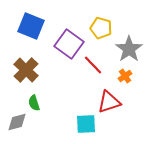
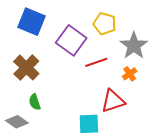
red line: (93, 65) -> (96, 62), turned -65
gray diamond: (17, 122) -> (17, 122), turned 50

